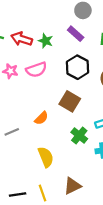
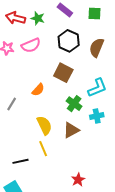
gray line: (12, 132) -> (12, 104), turned -32
brown triangle: (72, 186) -> (71, 130), moved
yellow line: (42, 193) -> (43, 149), moved

